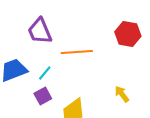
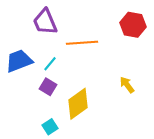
purple square: (43, 96) -> (48, 87), turned -30

